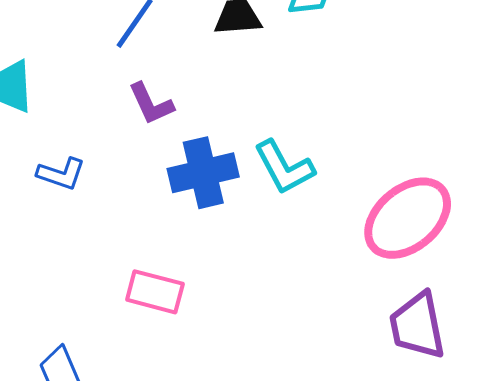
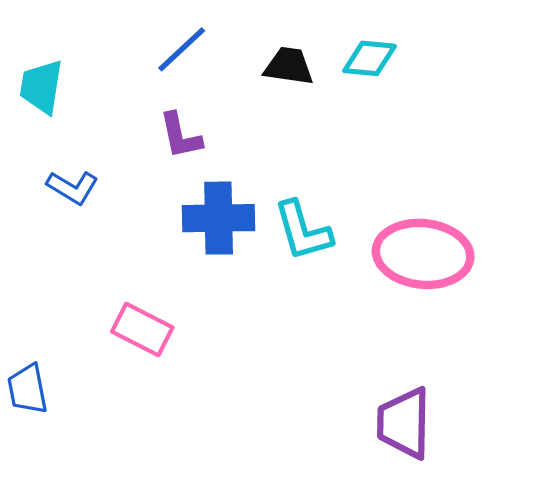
pink ellipse: (408, 218) -> (423, 254), moved, turned 34

